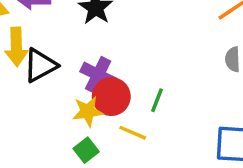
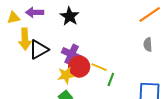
green line: (157, 100) -> (111, 79), moved
yellow line: (133, 133) -> (99, 67), moved

